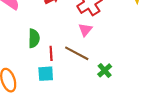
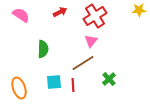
red line: (51, 53) -> (73, 85), moved
brown line: (77, 53) -> (83, 63), turned -60

